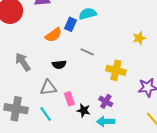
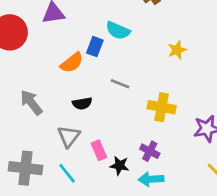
cyan semicircle: (88, 14) -> (118, 31), turned -138
yellow star: (139, 38) -> (177, 50), moved
gray triangle: (48, 88) -> (69, 136), turned -42

